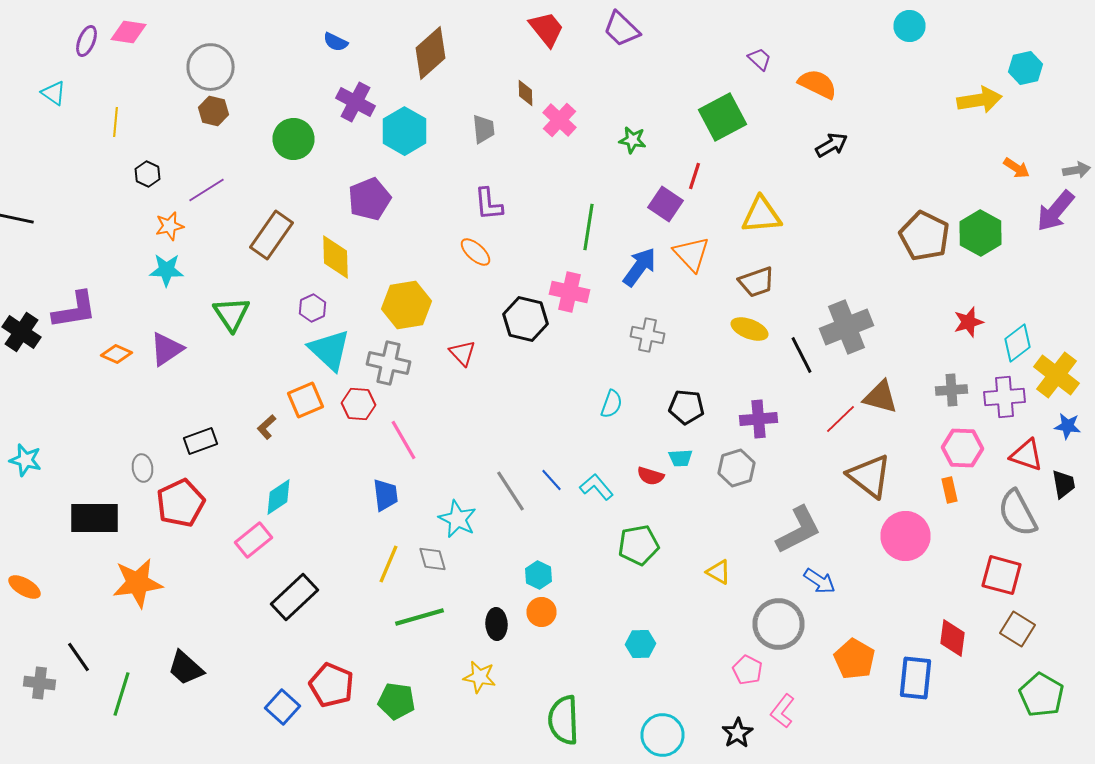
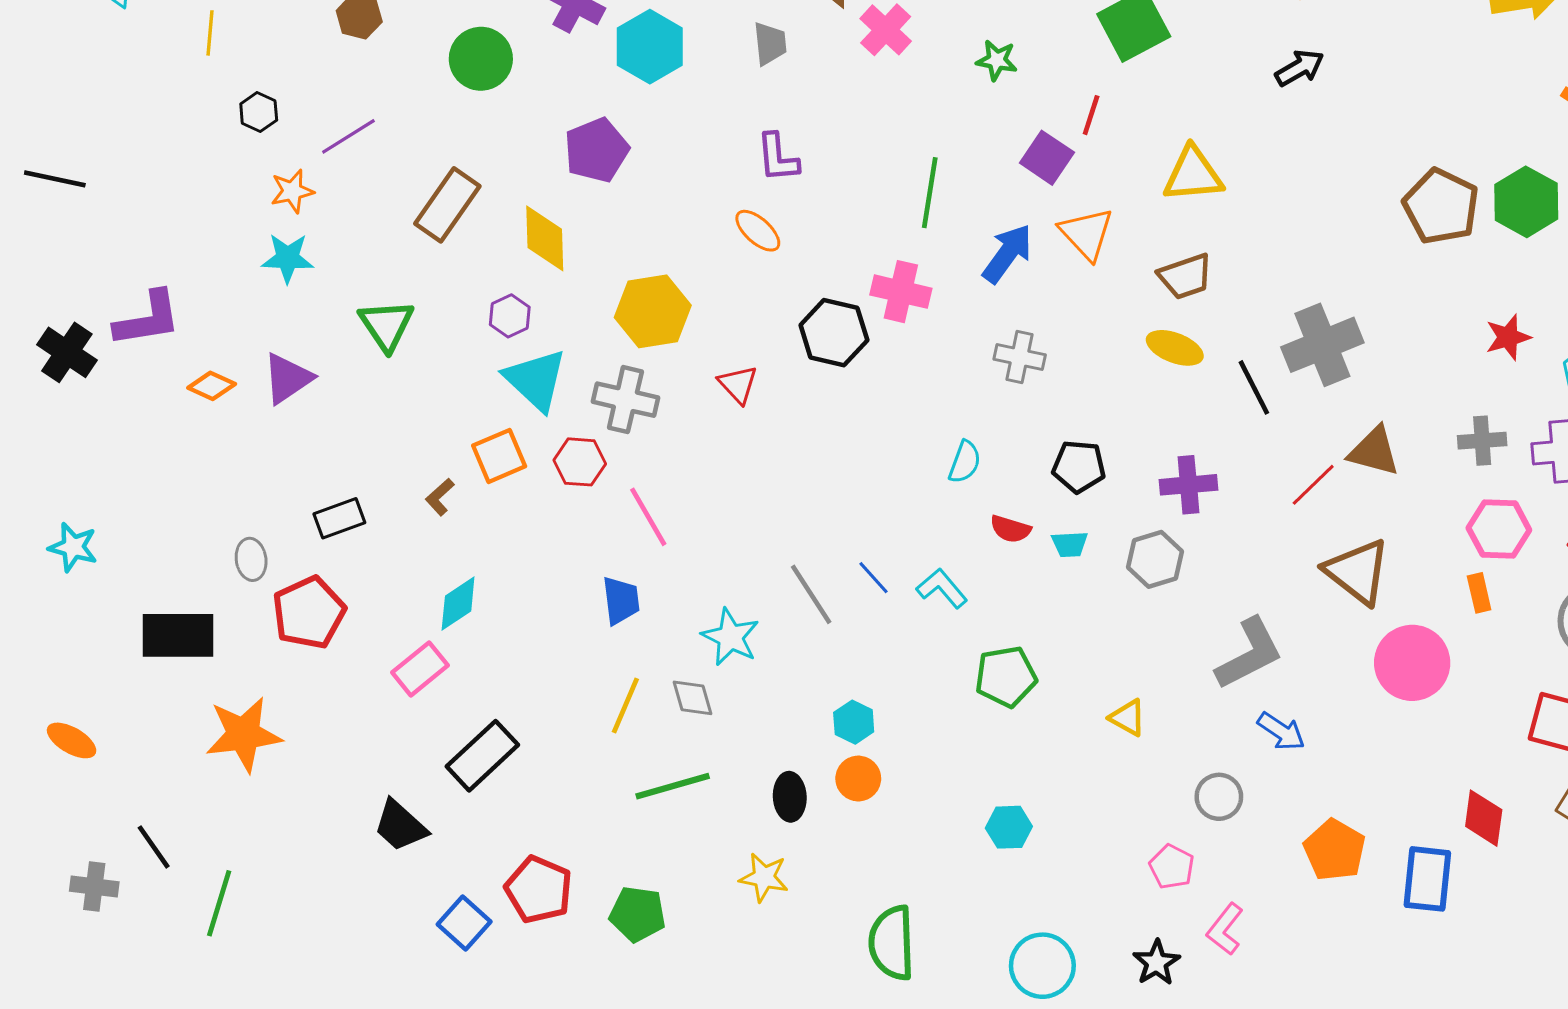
red semicircle: (650, 476) -> (1010, 529), moved
gray circle: (778, 624) -> (1219, 797), size x0.6
black trapezoid: (186, 668) -> (400, 826), moved

